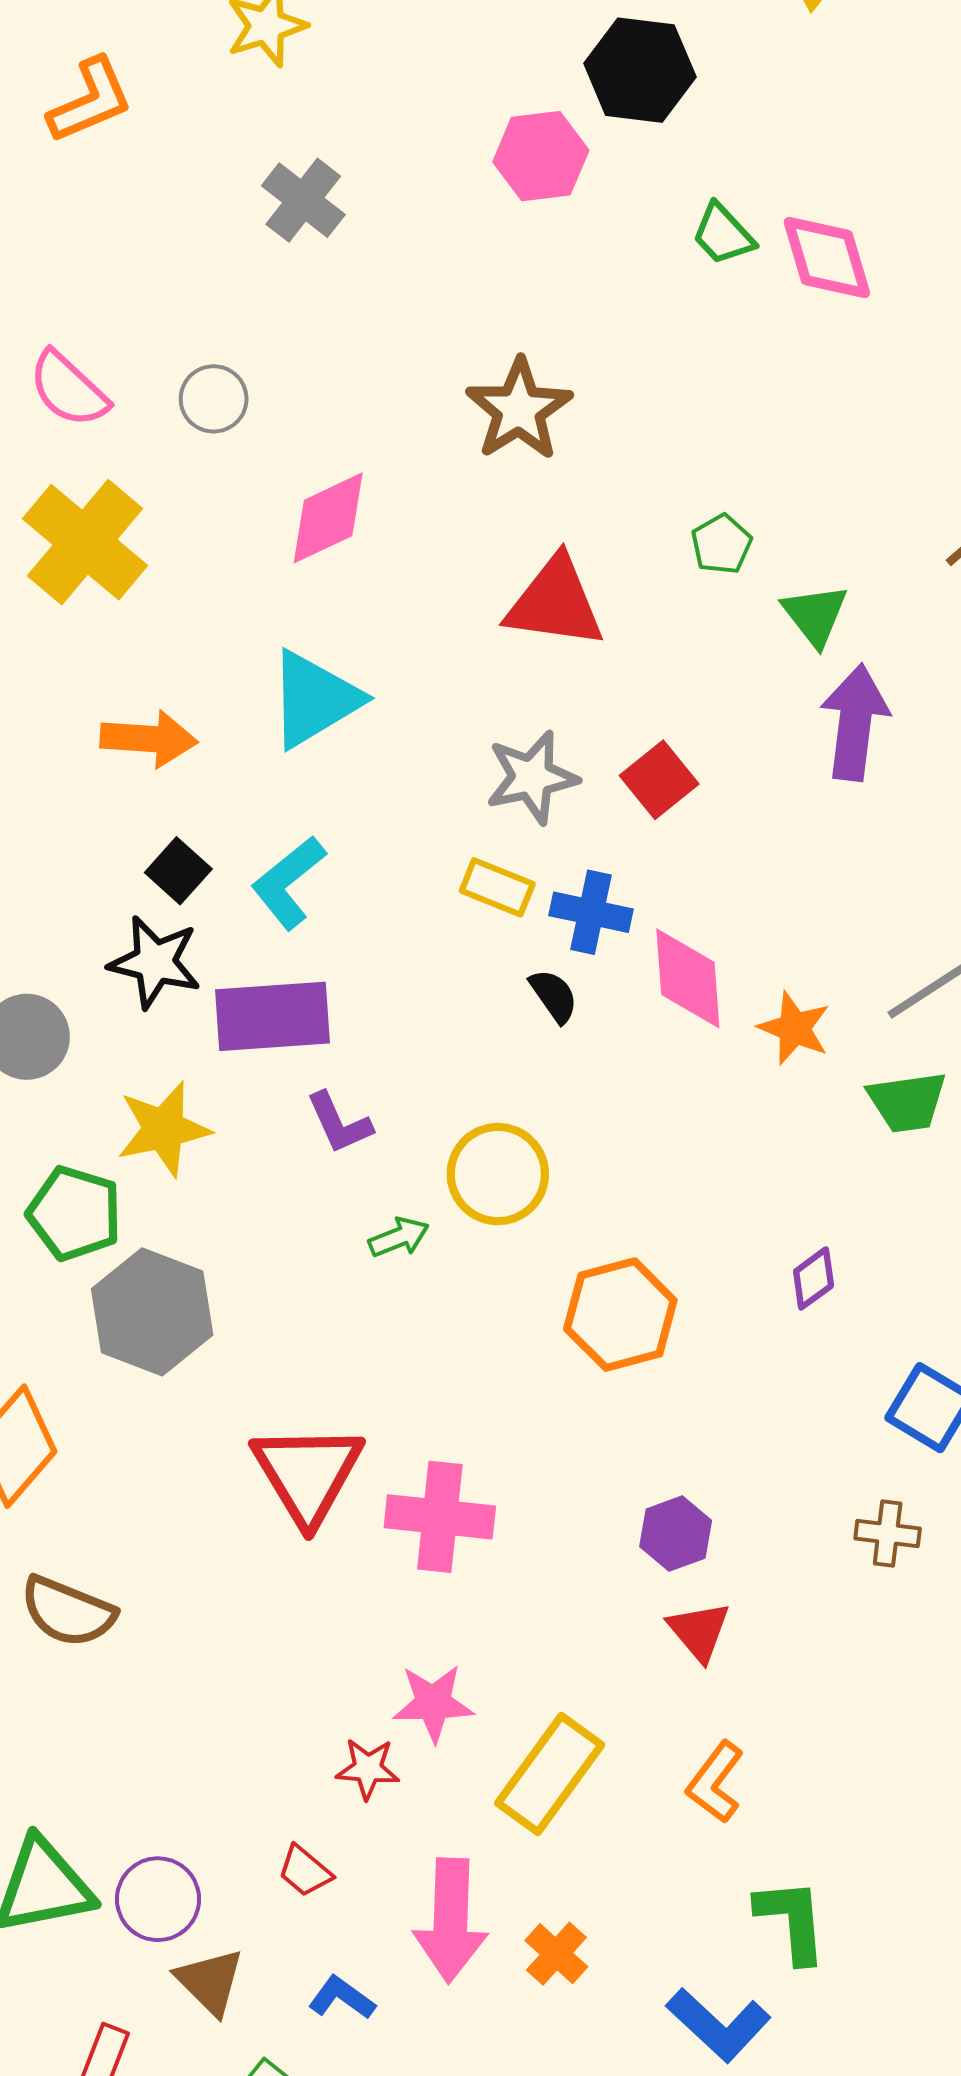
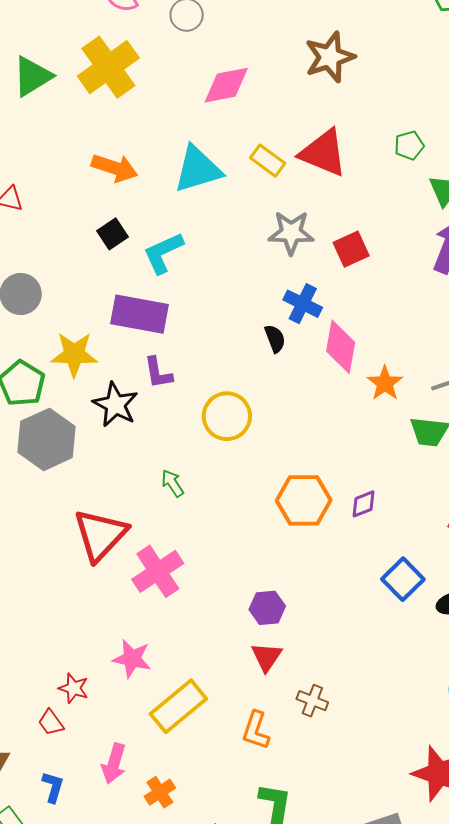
yellow rectangle: (497, 887) -> (268, 161), moved
black star: (155, 962) -> (115, 405), moved
green arrow: (399, 1237) -> (173, 483), moved, turned -116
orange hexagon: (620, 1315) -> (304, 500), moved
pink cross: (440, 1517) -> (158, 571), turned 36
brown cross: (888, 1534) -> (312, 701), moved
red star: (368, 1769) -> (74, 688), moved
orange L-shape: (715, 1782) -> (256, 730), turned -33
pink arrow: (451, 1920) -> (114, 764), size x0.7
blue L-shape: (342, 1998) -> (53, 787), turned 56

